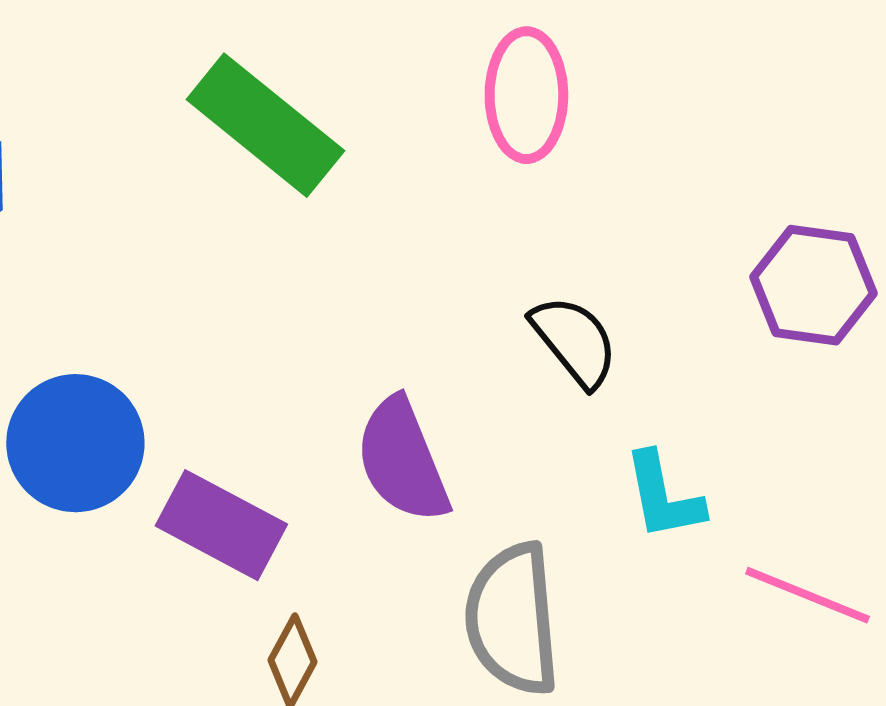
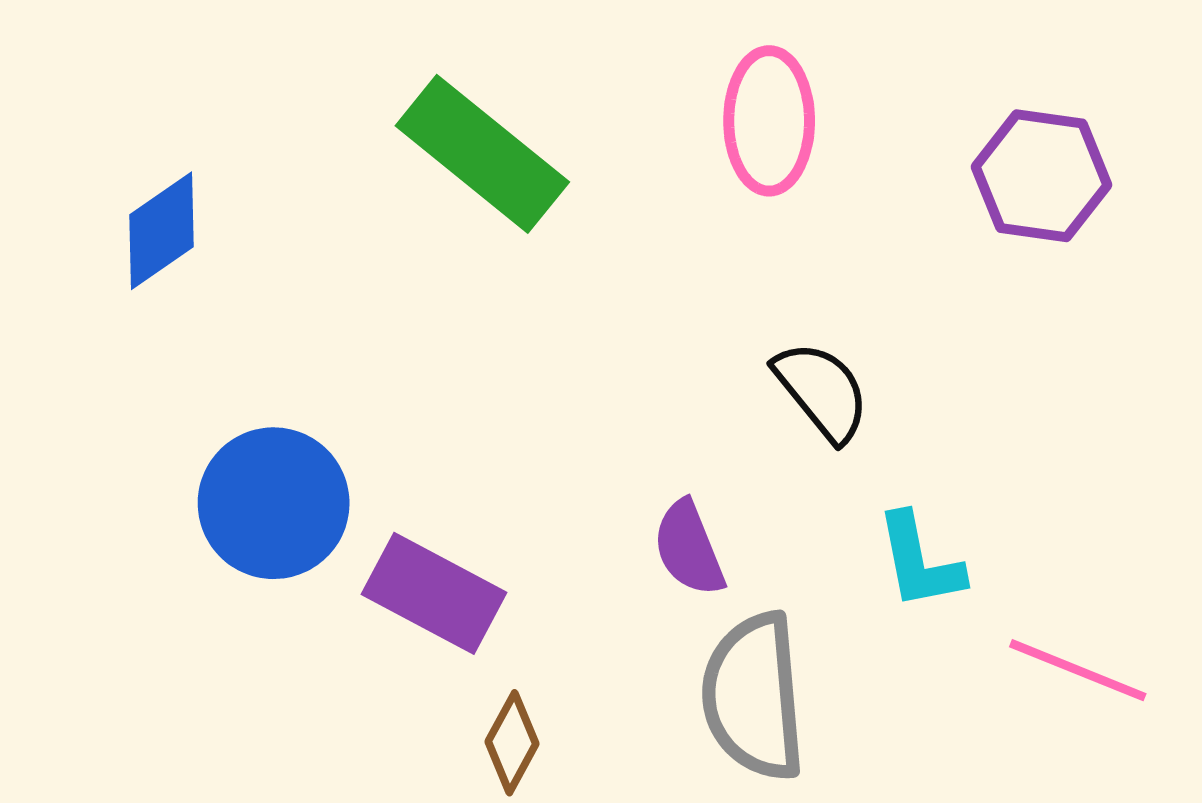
purple hexagon: (813, 285) -> (1042, 176), moved
purple semicircle: (402, 460) -> (689, 548), moved, size x0.7

